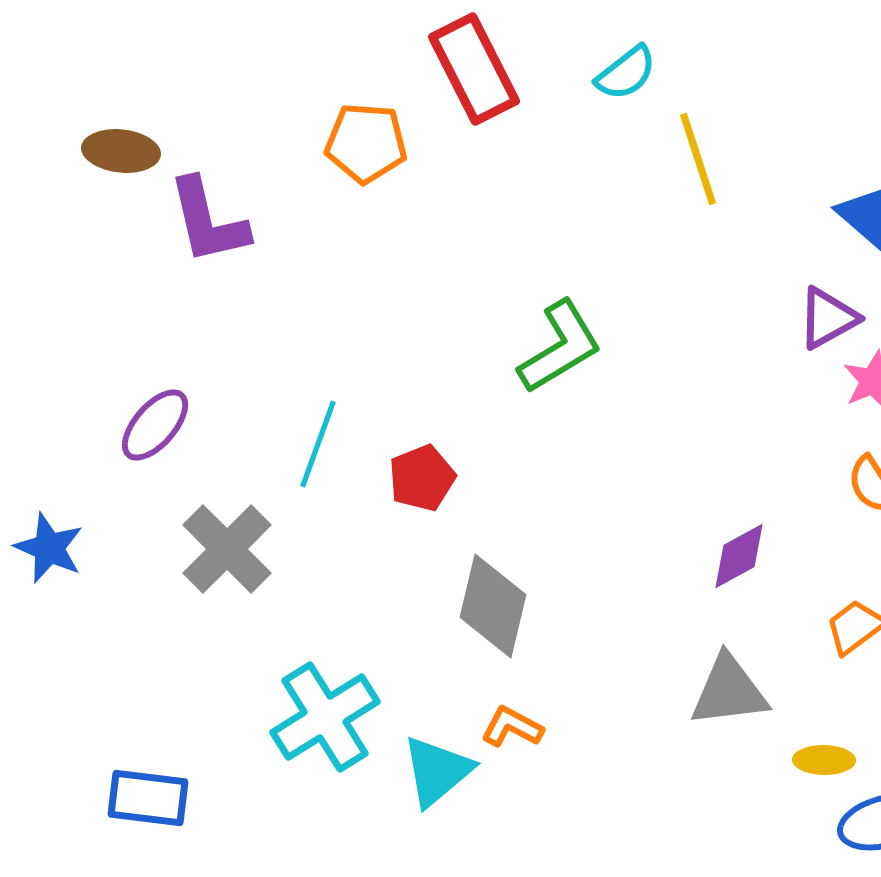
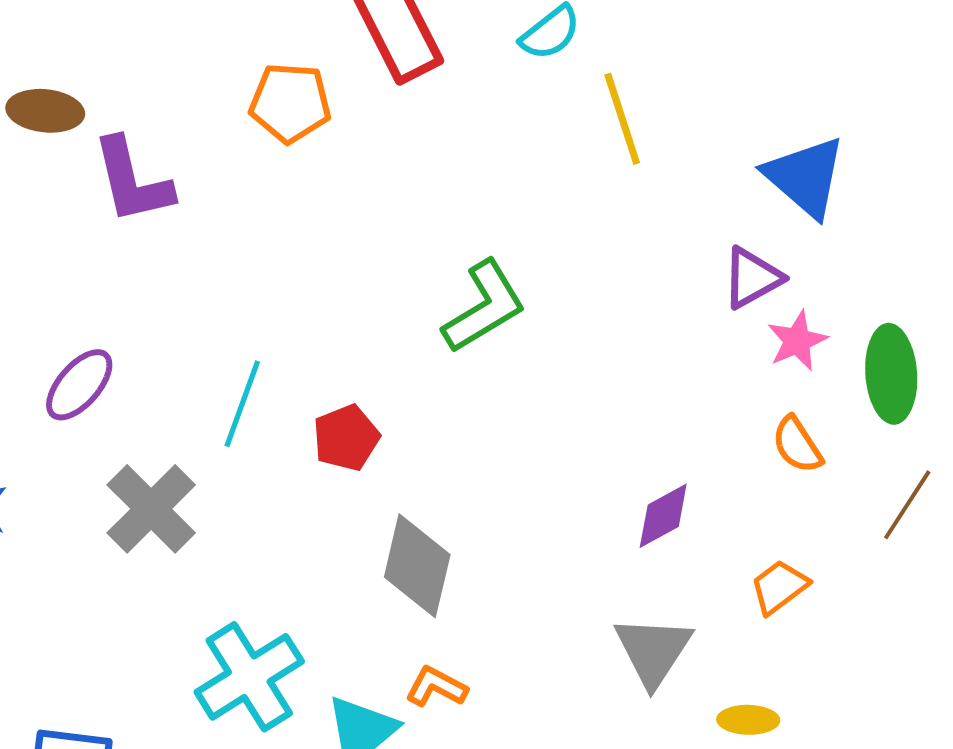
gray triangle: (729, 691) -> (653, 651), turned -50

